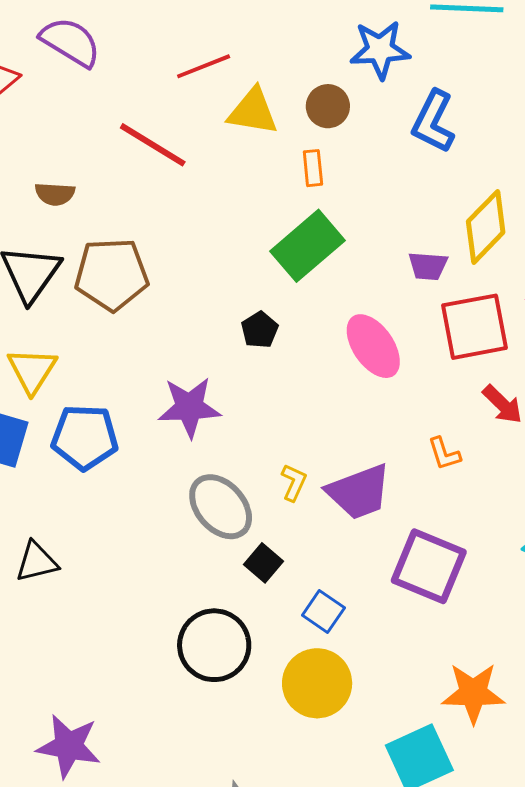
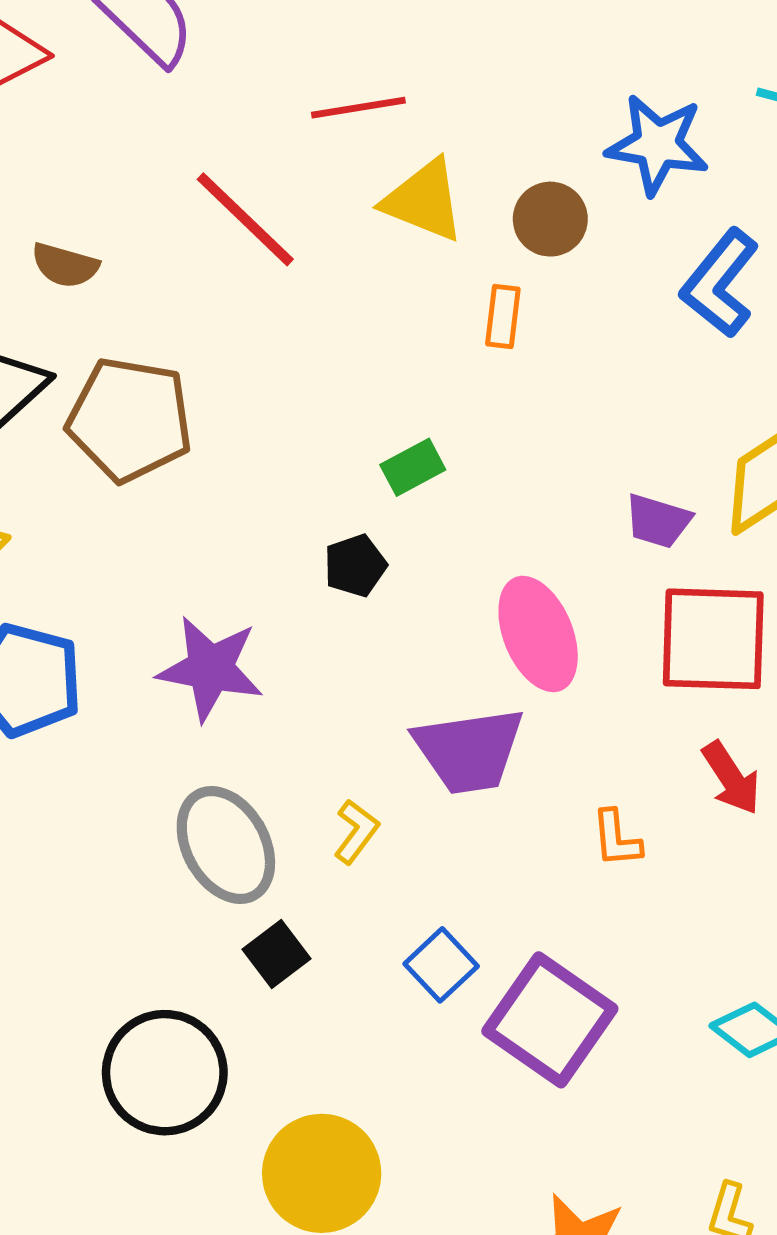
green rectangle: (308, 246) -> (413, 467), moved, size x0.5
purple trapezoid: (359, 492) -> (469, 750), moved
blue square: (323, 612) -> (441, 965), moved

